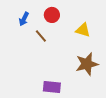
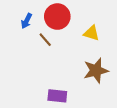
red circle: (52, 15) -> (57, 17), size x1.5

